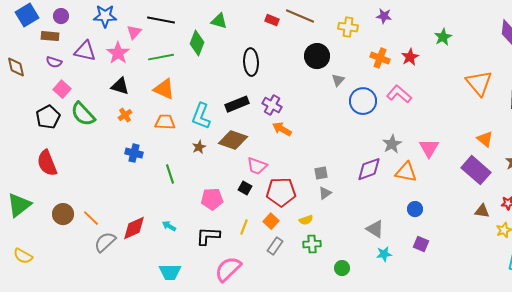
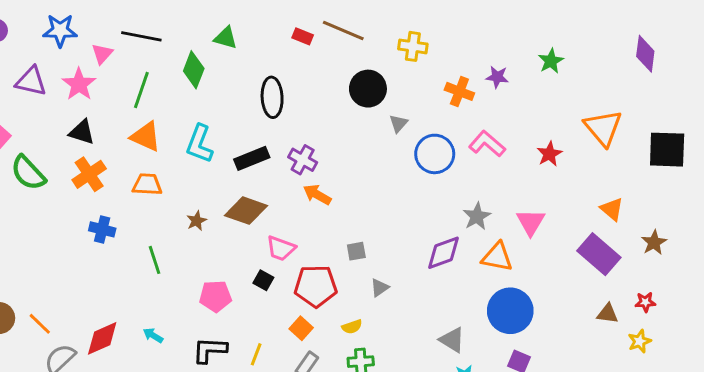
purple star: (384, 16) -> (497, 77), moved
green line: (161, 57) -> (141, 90), turned -60
red star: (410, 57) -> (549, 154), moved
orange cross: (125, 115) -> (89, 174), size x1.6
cyan L-shape: (201, 116) -> (199, 144), moved
gray square: (321, 173) -> (356, 251), moved
blue circle: (415, 209) -> (510, 311), size x2.0
yellow line: (244, 227) -> (256, 354), moved

